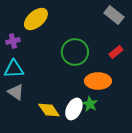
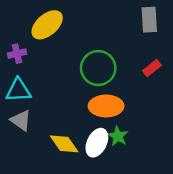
gray rectangle: (114, 15) -> (149, 20), turned 48
orange ellipse: (98, 81) -> (106, 106), moved

